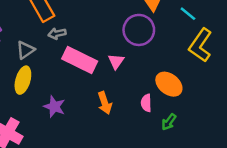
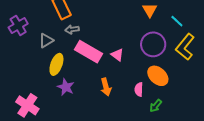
purple circle: (139, 30) -> (153, 44), moved
pink triangle: (116, 61) -> (117, 55), turned -32
yellow ellipse: (23, 80) -> (56, 64), moved

